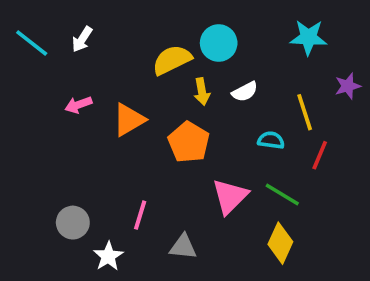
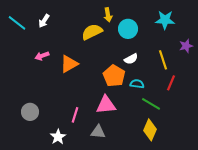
cyan circle: (219, 43) -> (128, 29), moved
yellow arrow: (202, 92) -> (108, 15), moved
white semicircle: (245, 92) -> (131, 59), moved
cyan semicircle: (271, 140) -> (137, 84), moved
orange pentagon: (189, 142) -> (114, 76), moved
pink triangle: (230, 196) -> (106, 105), moved, turned 40
gray circle: (73, 223) -> (30, 112), moved

